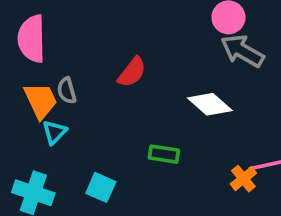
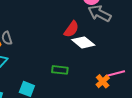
red semicircle: (132, 72) -> (71, 29), moved

